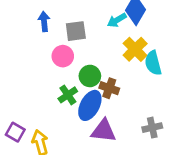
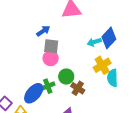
blue arrow: (44, 21) -> (43, 31), turned 48
gray square: (76, 31) -> (51, 46), moved
blue ellipse: (90, 105) -> (34, 93), moved

